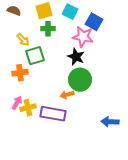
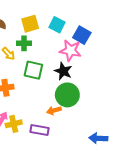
green cross: (48, 29) -> (24, 43), moved
green square: (35, 56) -> (33, 70), moved, turned 30
purple rectangle: (53, 114) -> (39, 130), size x0.7

